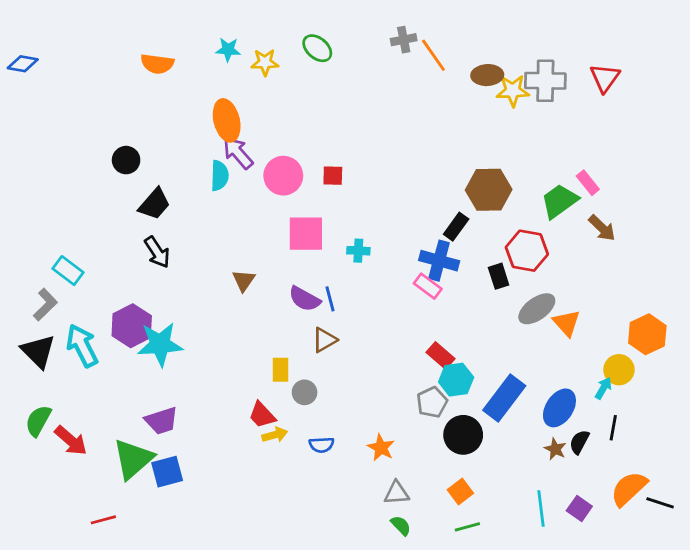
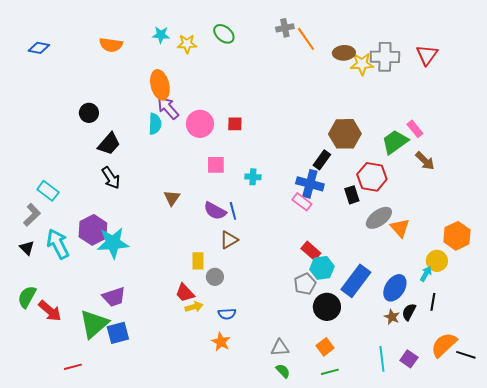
blue diamond: (23, 64) -> (39, 48), moved
pink square: (306, 234) -> (216, 165), size x0.7
black triangle: (38, 351) -> (27, 248), size x0.6
orange star: (381, 448) -> (221, 342), moved

